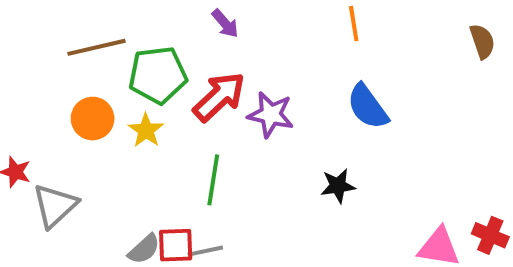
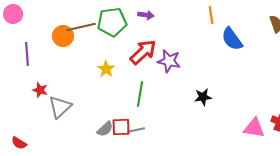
purple arrow: (225, 24) -> (146, 15), turned -42
green pentagon: (158, 75) -> (112, 22), moved
blue semicircle: (368, 107) -> (232, 39), moved
orange circle: (93, 119) -> (63, 36), moved

